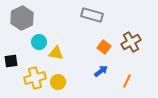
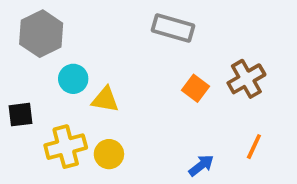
blue arrow: (101, 71) -> (201, 165), moved
orange line: (127, 81) -> (254, 147), moved

